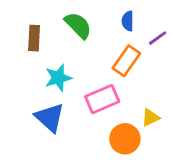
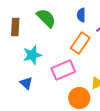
blue triangle: (50, 118) -> (26, 83), size x0.6

